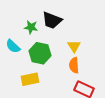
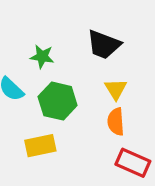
black trapezoid: (52, 20) -> (104, 45), moved

